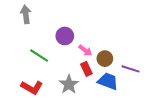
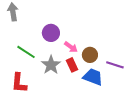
gray star: (69, 84) -> (51, 65), moved
red L-shape: (32, 87) -> (19, 83), turned 65

